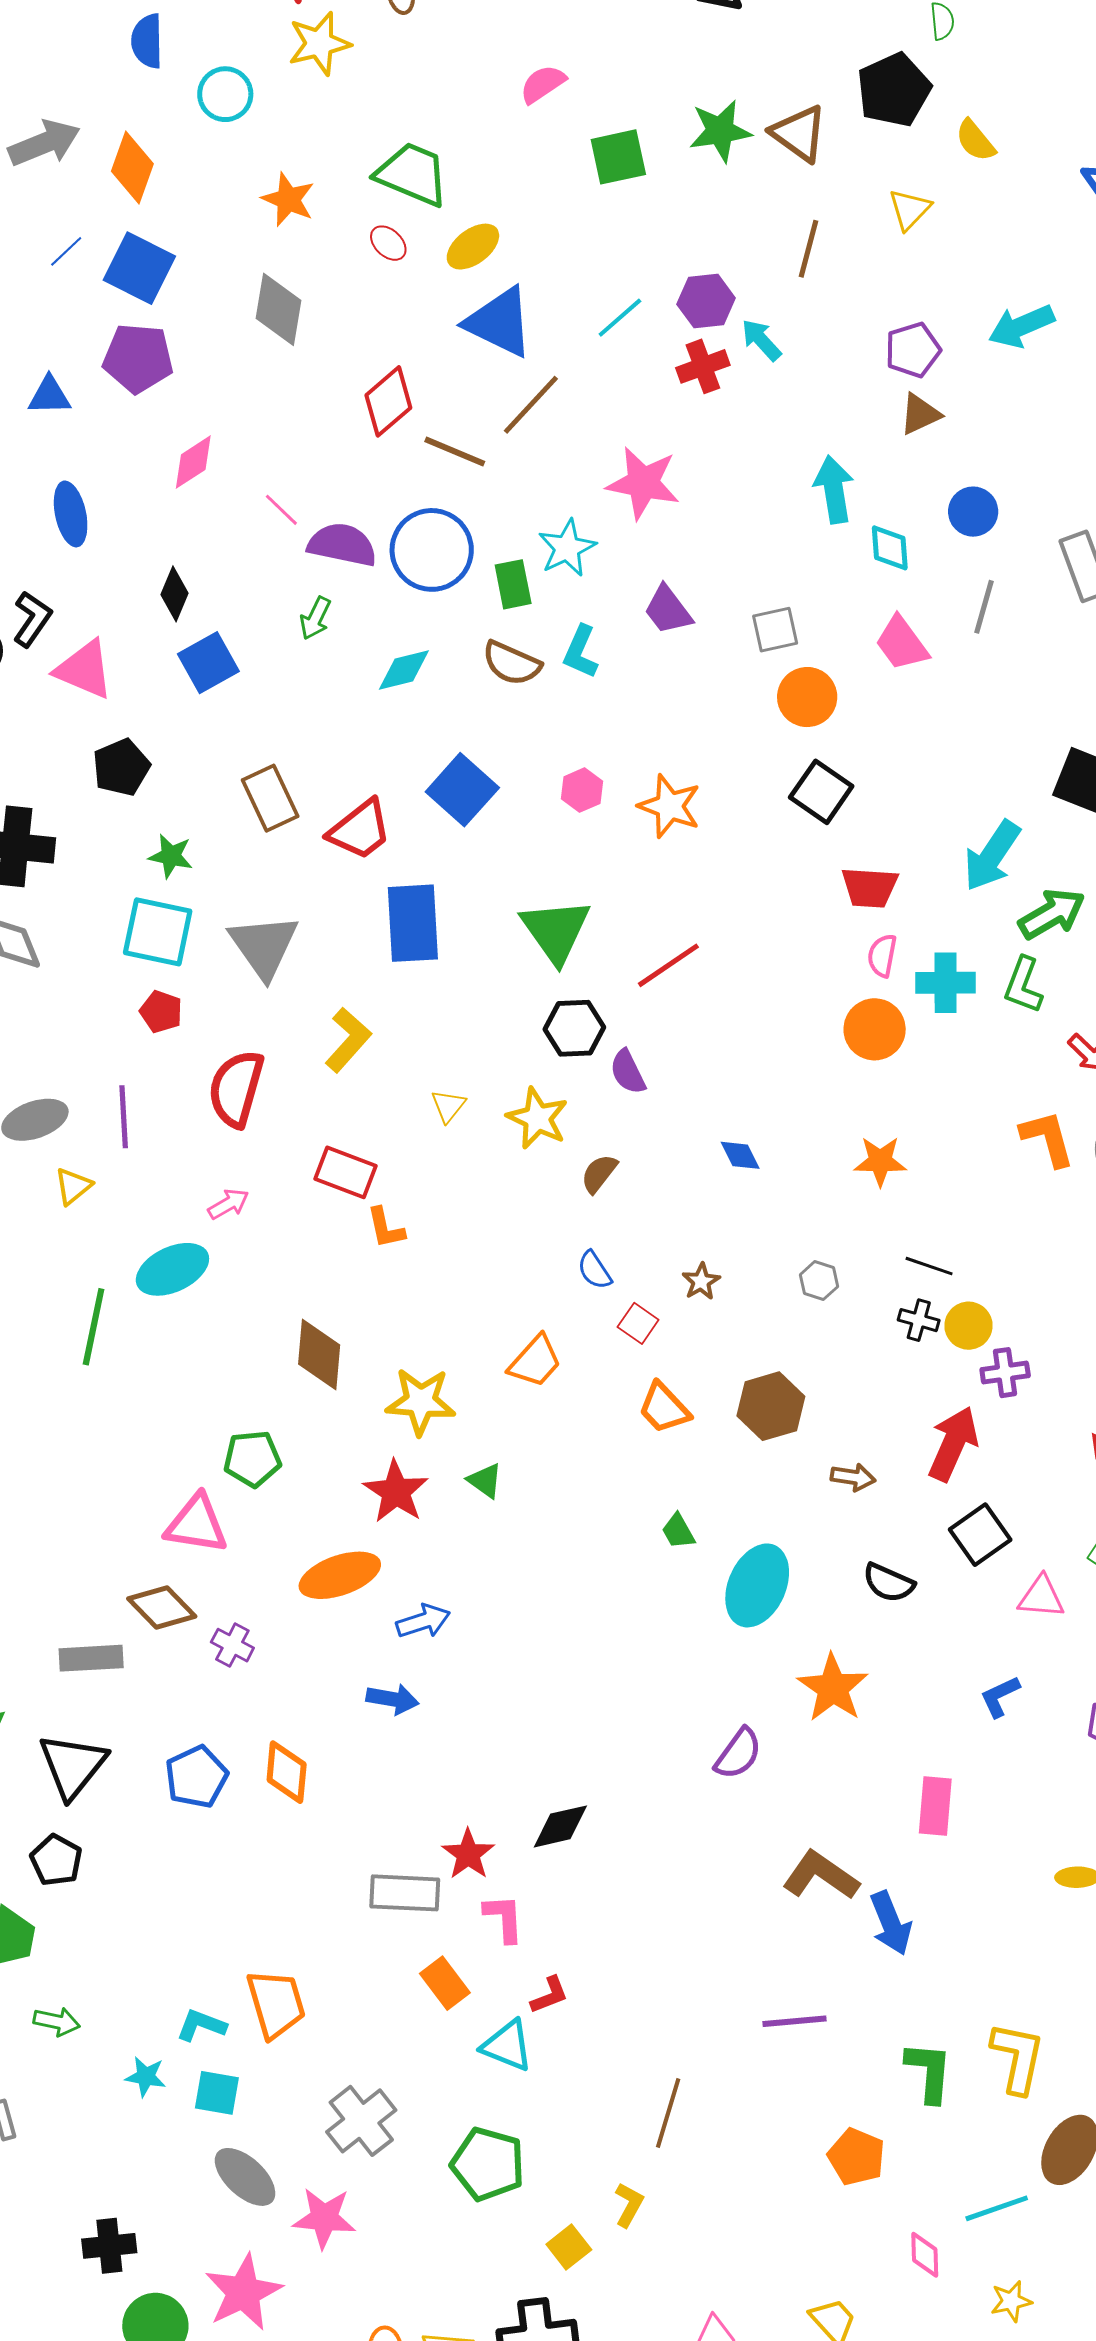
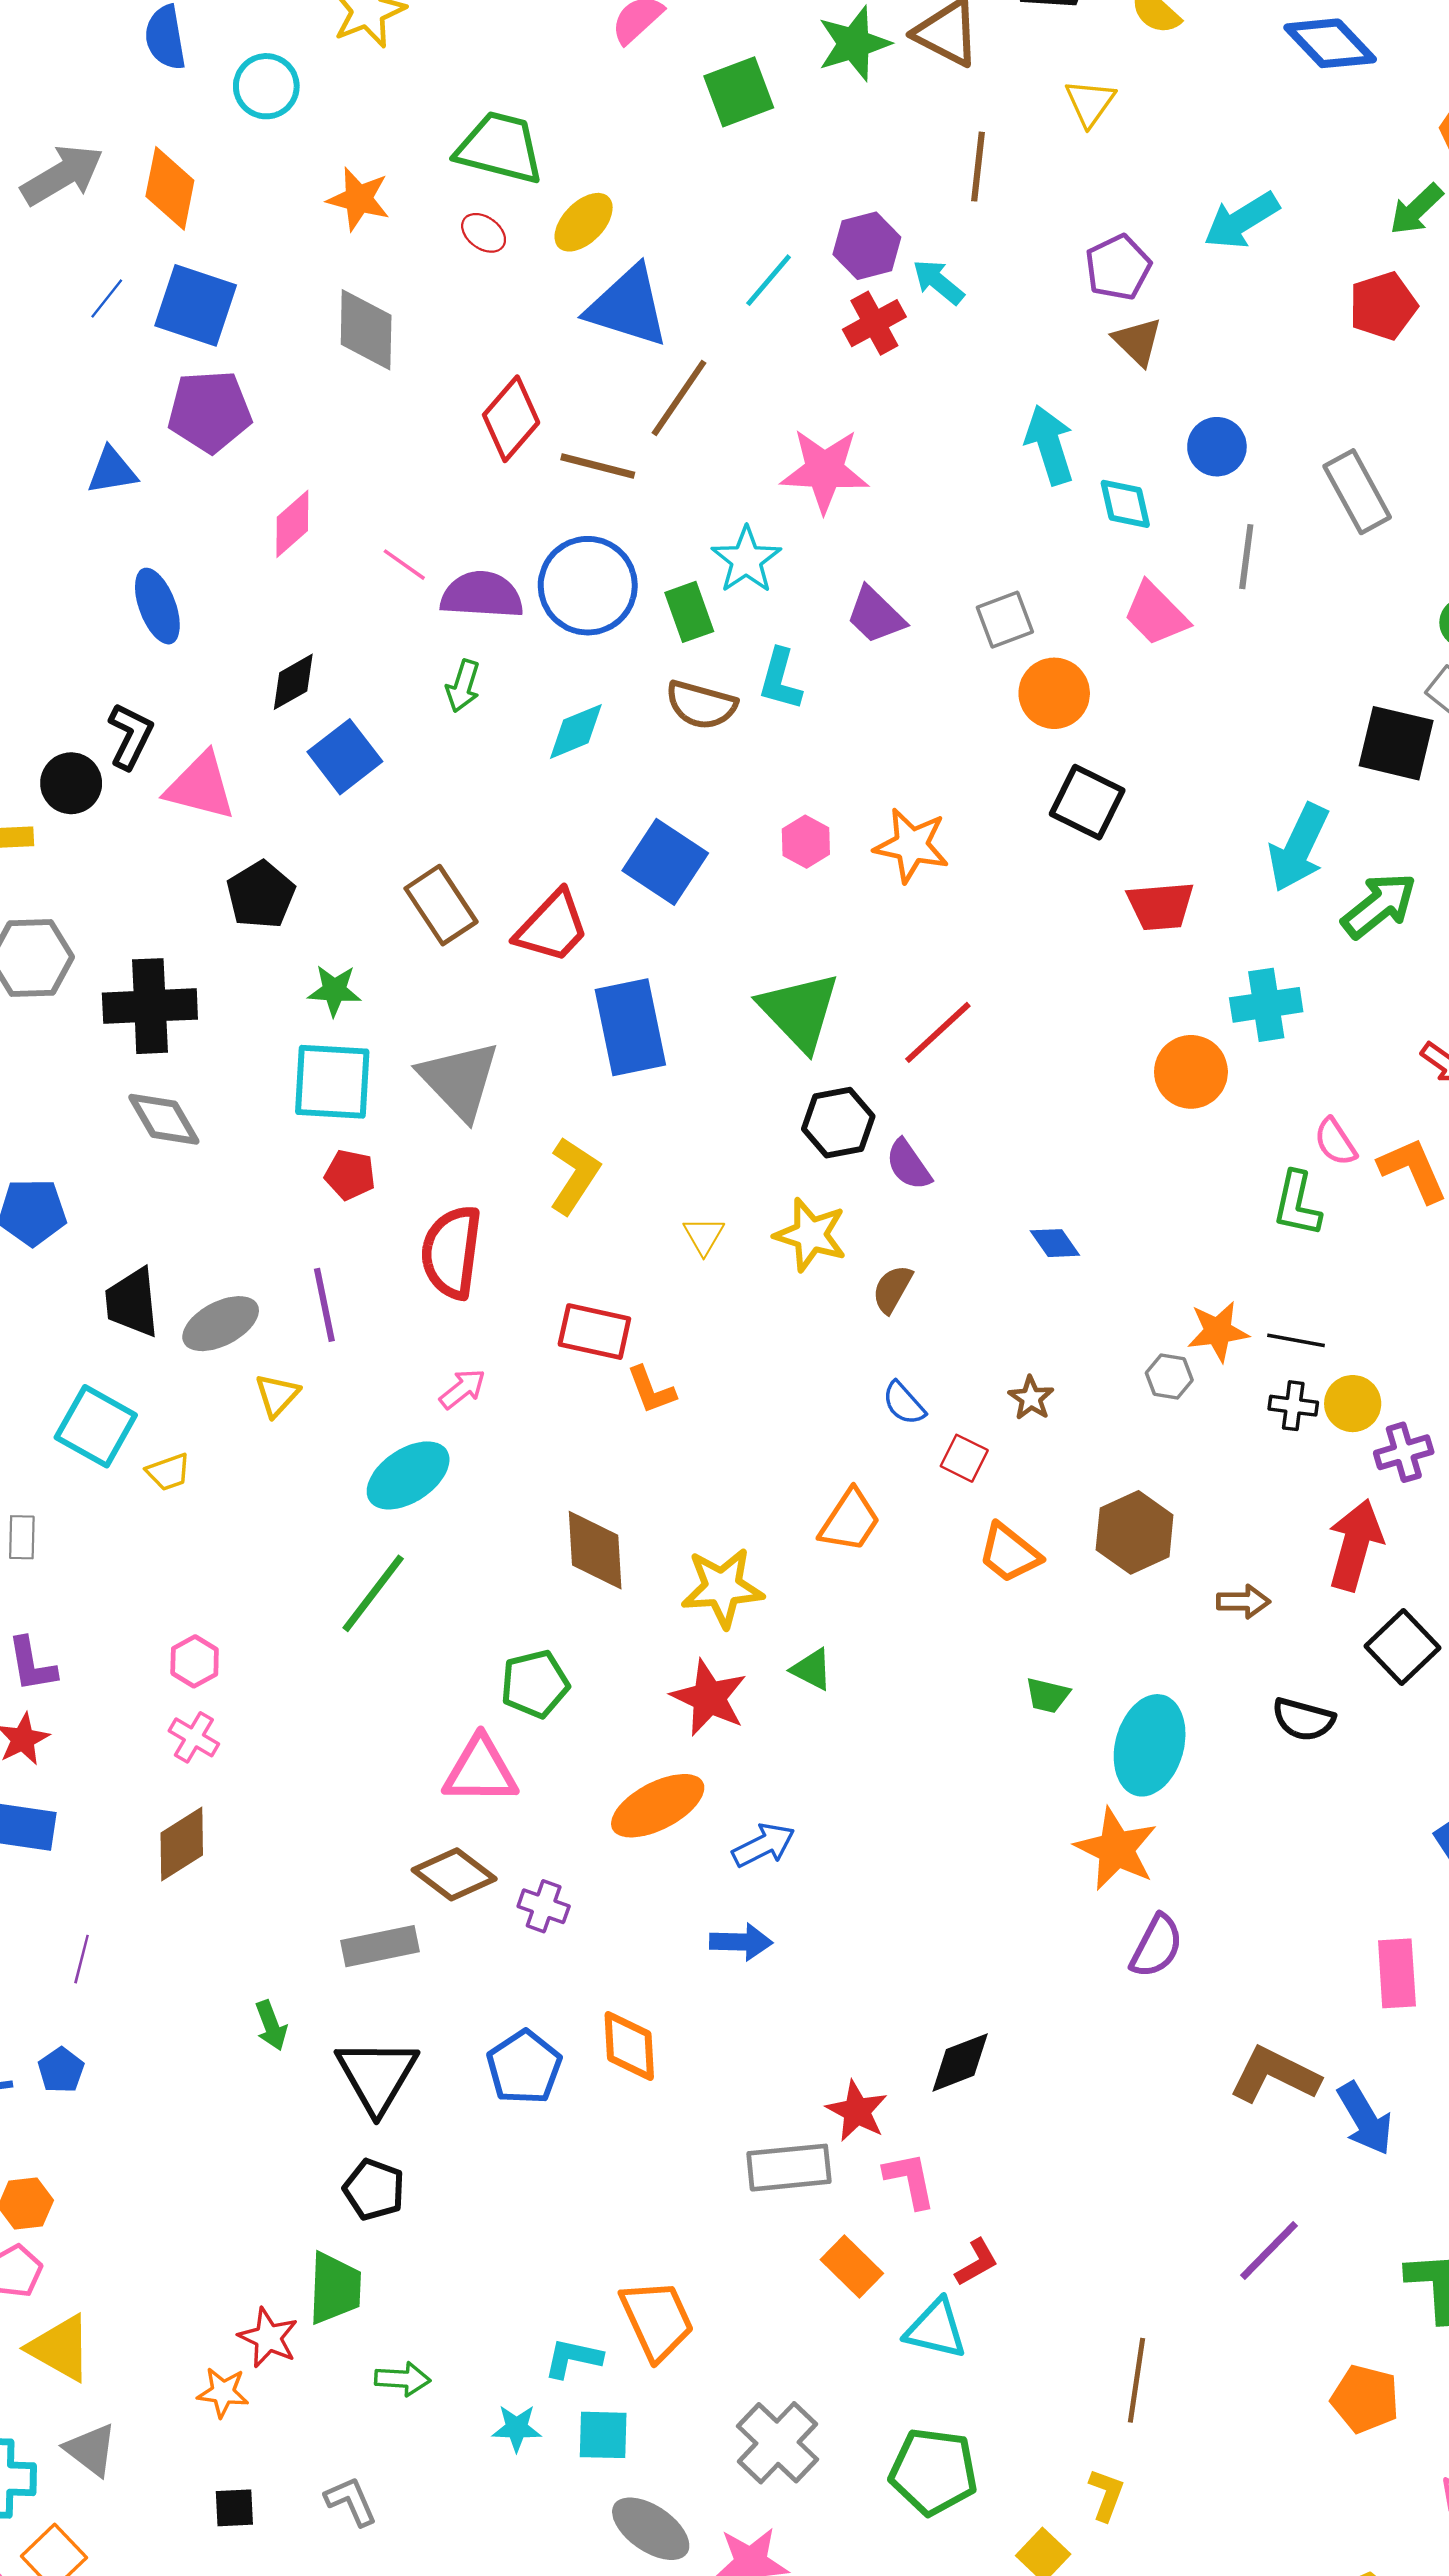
brown triangle: (920, 414) -> (1138, 341), turned -42
black diamond: (174, 594) -> (293, 682), turned 46
pink semicircle: (882, 956) -> (1335, 1142), moved, turned -36
green L-shape: (1023, 985) -> (1297, 1204), moved
orange star: (880, 1161) -> (1218, 1331), moved
green line: (94, 1327) -> (373, 1593), moved, turned 34
green trapezoid: (678, 1531) -> (1047, 1695), turned -39
orange star: (833, 1688) -> (1116, 1849), moved
purple line: (795, 2021) -> (1269, 2251), turned -32

